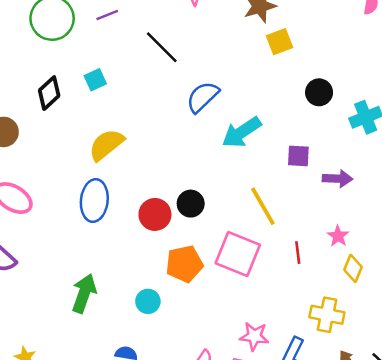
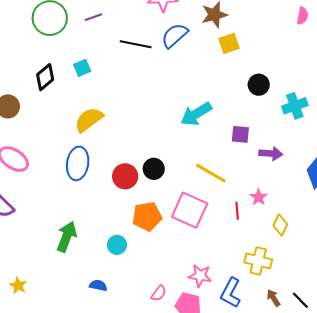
black line: (162, 47) -> (136, 44), turned -36
blue semicircle: (203, 97) -> (175, 35), moved
yellow line: (263, 206) -> (211, 173), turned -32
pink star: (338, 236) -> (259, 197), moved

